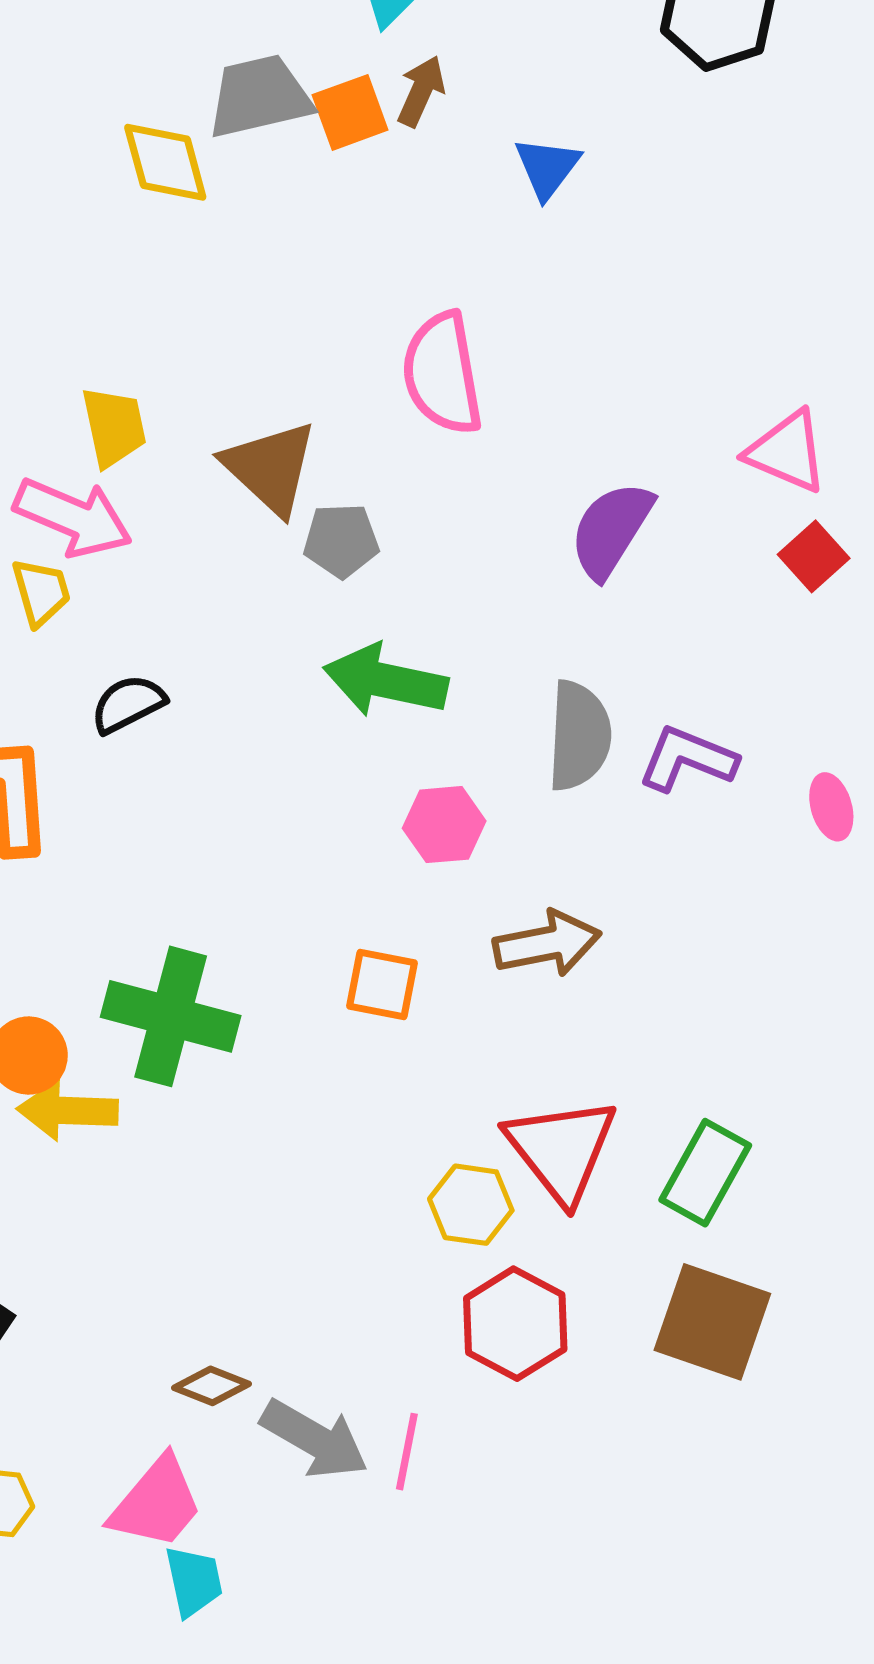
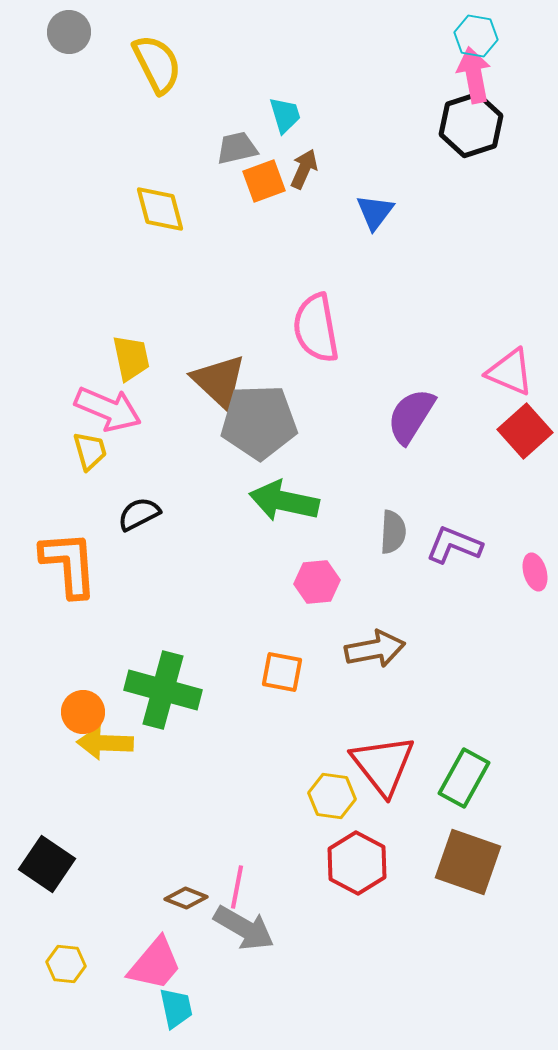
gray trapezoid: (259, 96) -> (237, 148), moved, size x0.7
gray pentagon: (341, 540) -> (259, 422), size x1.8
red square: (814, 556) -> (525, 431), size x1.4
gray semicircle: (579, 736) -> (393, 532), size x0.7
pink line: (407, 1452) -> (237, 887), moved

